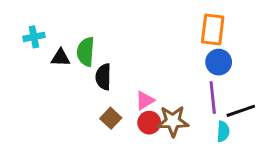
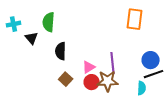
green semicircle: (86, 52) -> (49, 22), moved
black triangle: (61, 58) -> (32, 38), turned 48
blue circle: (219, 62) -> (151, 60), moved
purple line: (213, 98) -> (113, 63), moved

